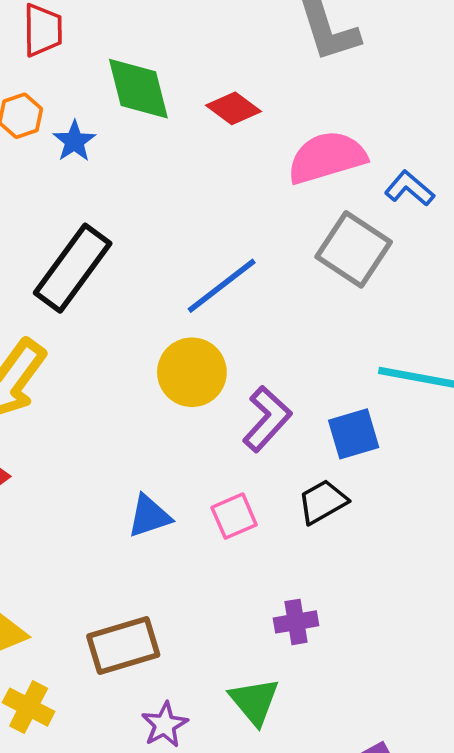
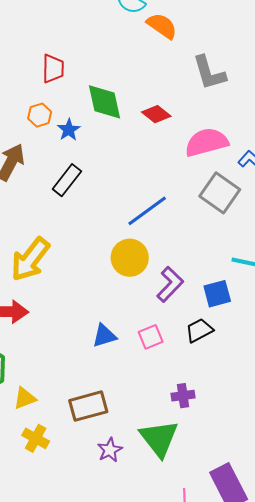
black rectangle: (73, 268) -> (67, 180), moved, size x0.7
green triangle: (254, 701) -> (159, 438), size x1.4

